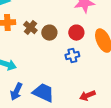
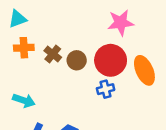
red circle: (76, 33) -> (111, 60), size x1.6

